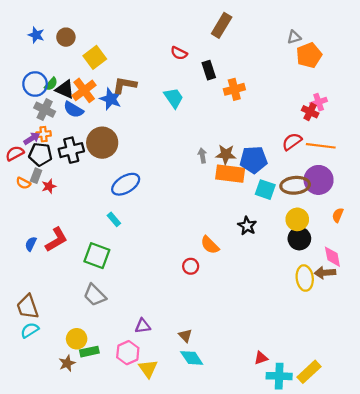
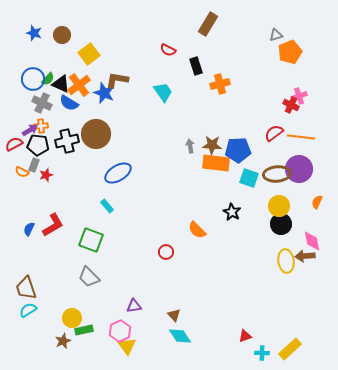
red circle: (191, 266) -> (166, 252), moved
yellow triangle: (148, 369) -> (127, 346), moved
cyan cross: (279, 376) -> (262, 353), size x0.6

